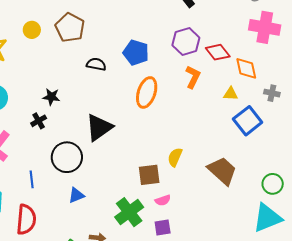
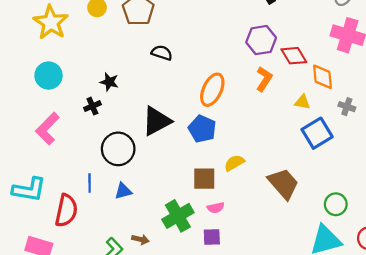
blue pentagon: (136, 53) -> (202, 129), moved
yellow semicircle: (175, 157) -> (234, 163), turned 30
blue line: (32, 179) -> (90, 183), moved

